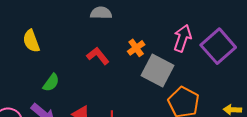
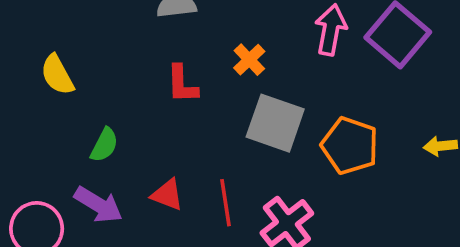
red L-shape: (98, 56) -> (182, 84), turned -135
gray square: (157, 71) -> (275, 123), moved

